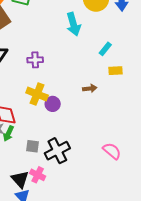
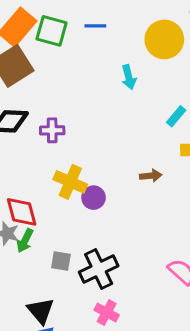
cyan arrow: (73, 24) -> (129, 77), size x0.7
purple cross: (35, 60) -> (52, 130), moved
pink cross: (38, 175) -> (107, 312), moved

